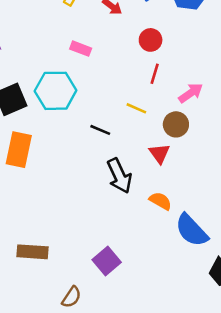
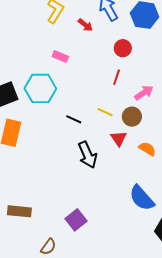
red circle: (151, 40) -> (123, 48), moved
yellow line: (136, 108) -> (105, 112), moved
orange semicircle: (160, 201) -> (147, 149), moved

